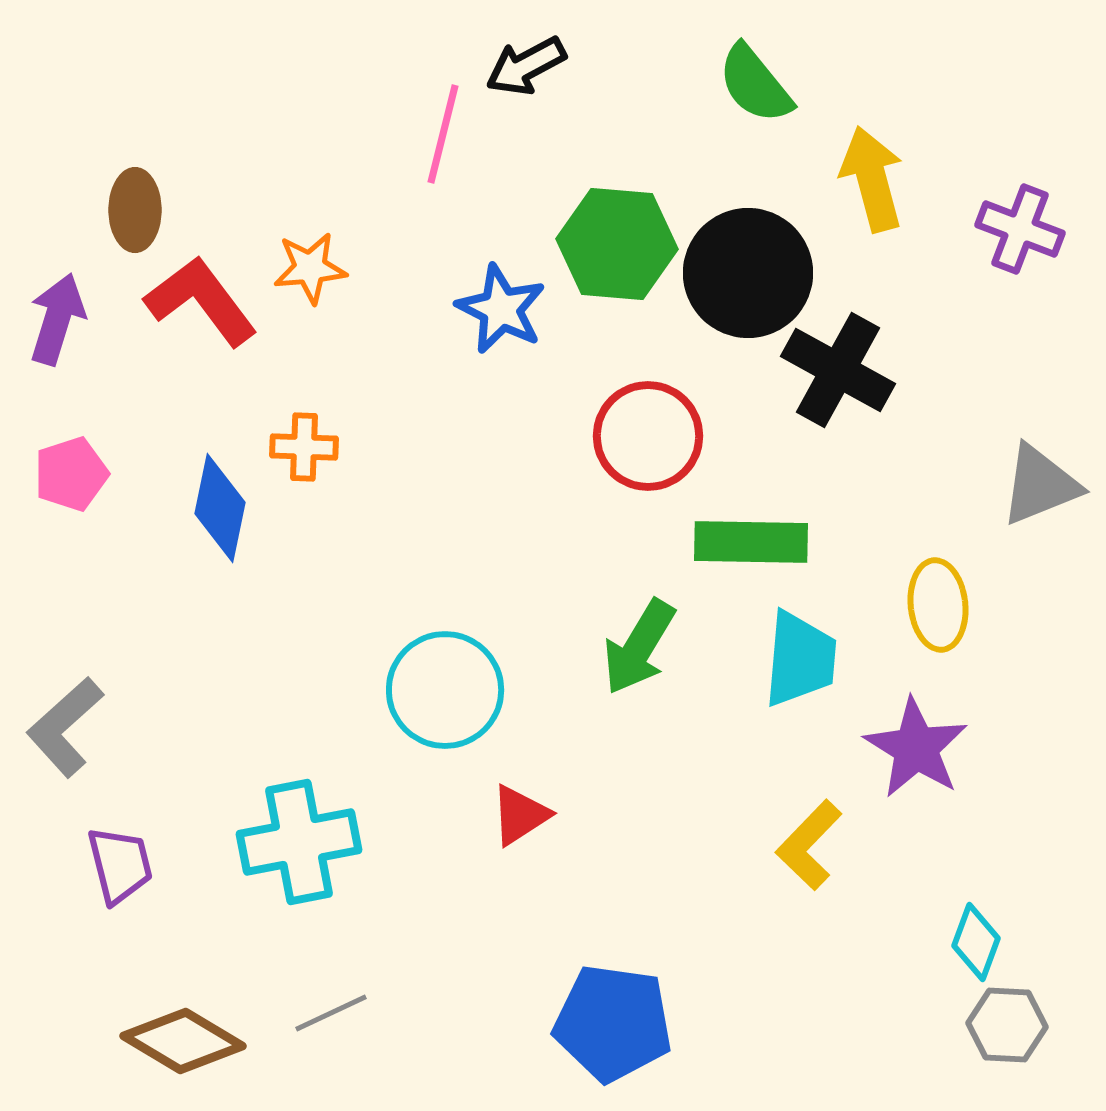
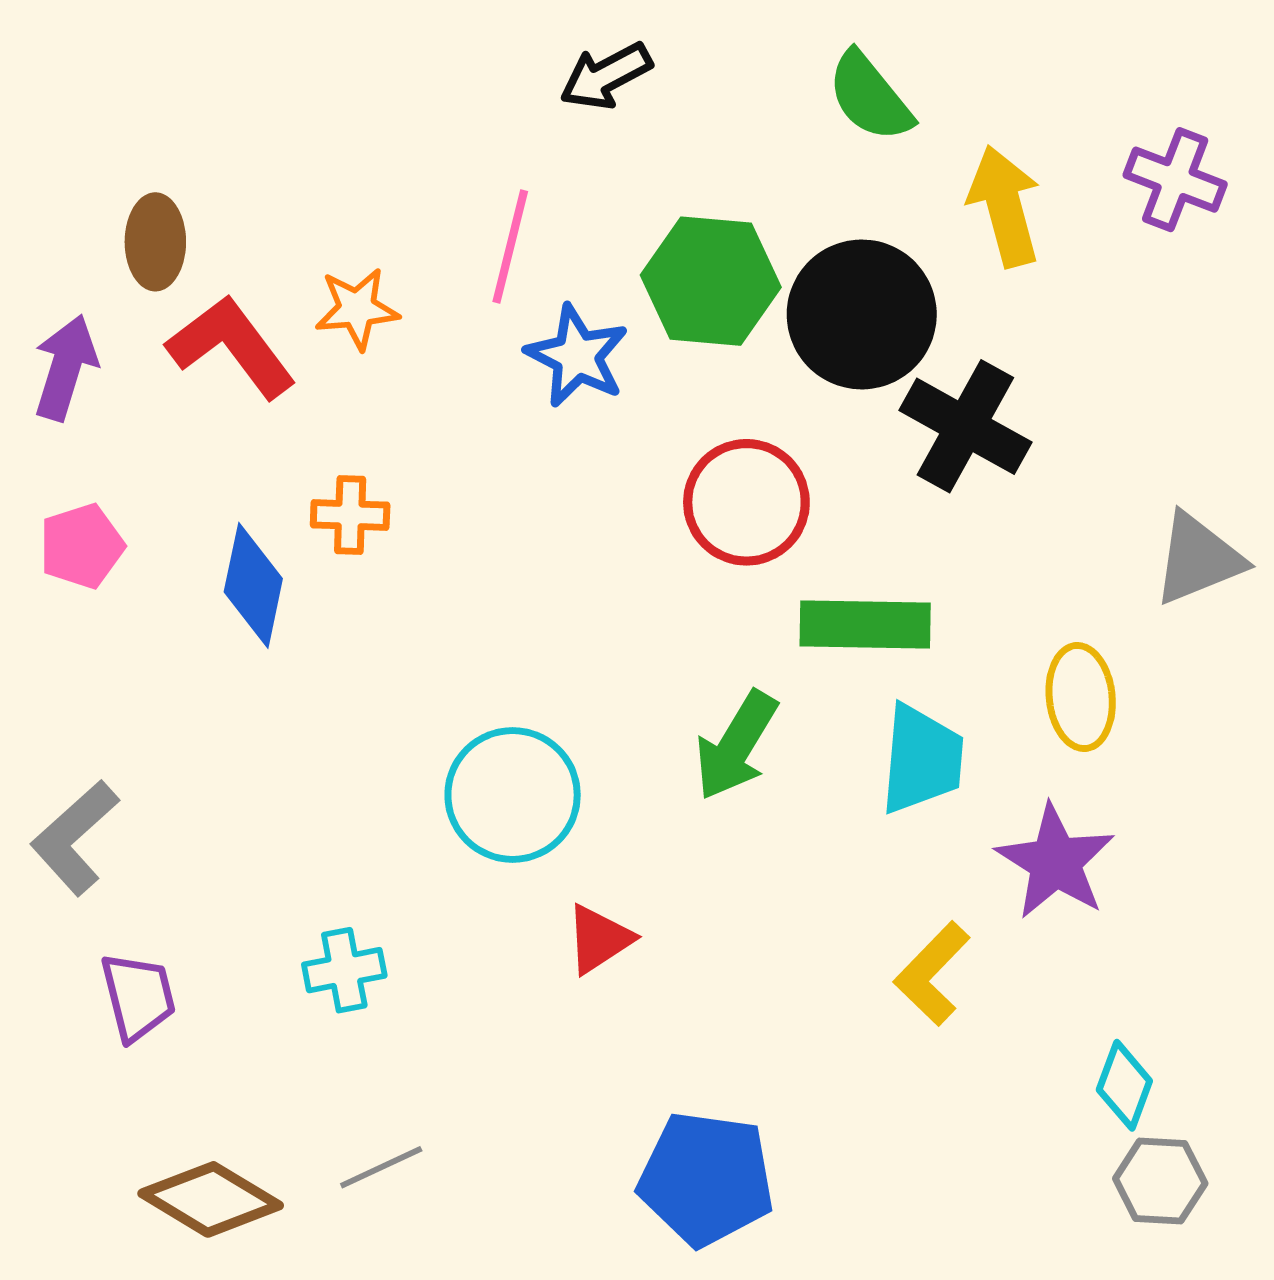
pink line: (443, 134) -> (510, 246), moved
purple cross: (1020, 229) -> (1175, 180), moved
cyan cross: (299, 842) -> (344, 970), size x0.6

